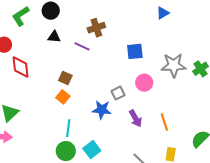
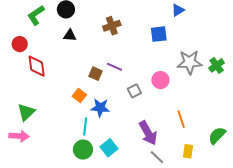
purple line: (82, 46) -> (115, 67), moved
blue square: (135, 51) -> (159, 34), moved
brown square: (65, 78) -> (95, 74), moved
blue star: (102, 110) -> (100, 108), moved
purple arrow: (135, 118) -> (148, 133), moved, size x1.4

